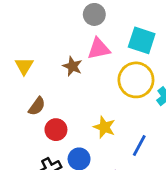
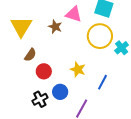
pink triangle: (99, 49) -> (74, 14), turned 30
yellow triangle: (24, 66) -> (21, 27), size x1.6

